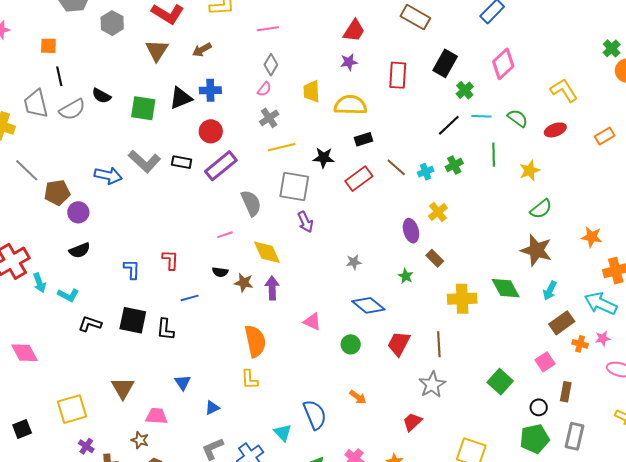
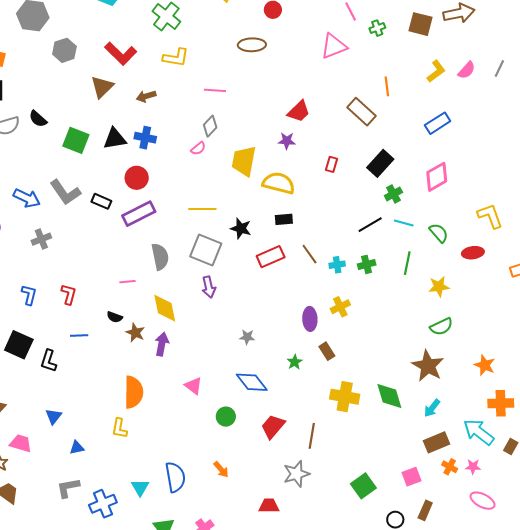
red rectangle: (398, 75) -> (331, 164), size x0.6
yellow trapezoid: (312, 91) -> (244, 161), size x1.4
gray cross: (269, 118) -> (41, 239), moved
red trapezoid: (412, 422) -> (269, 506), turned 30

